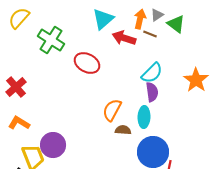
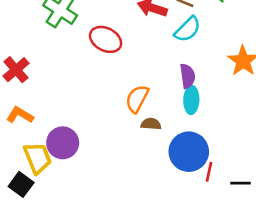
cyan semicircle: (152, 73) -> (188, 29), moved
cyan ellipse: (144, 117) -> (191, 100), moved

